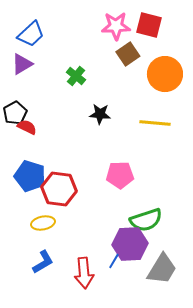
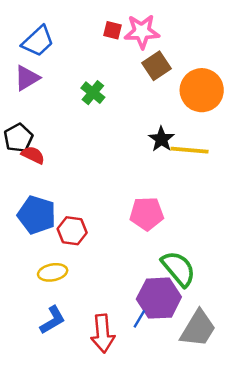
red square: (149, 25) -> (112, 30), moved, size x0.6
black star: (100, 114) -> (161, 139), moved, turned 30
red hexagon: (59, 189) -> (72, 231), size x0.7
green semicircle: (146, 220) -> (178, 269), turned -112

